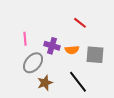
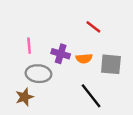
gray ellipse: (33, 63) -> (38, 74), turned 55
brown star: (45, 83) -> (24, 97), moved

